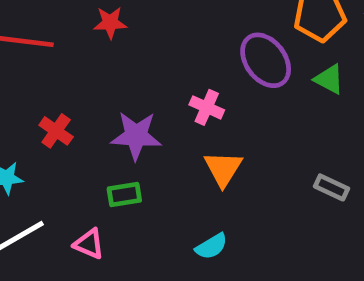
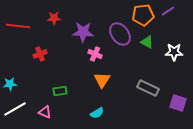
red cross: (56, 131) -> (40, 54), moved, turned 32
purple star: (136, 136) -> (83, 32), moved
gray rectangle: (332, 187) -> (148, 88), size x1.5

